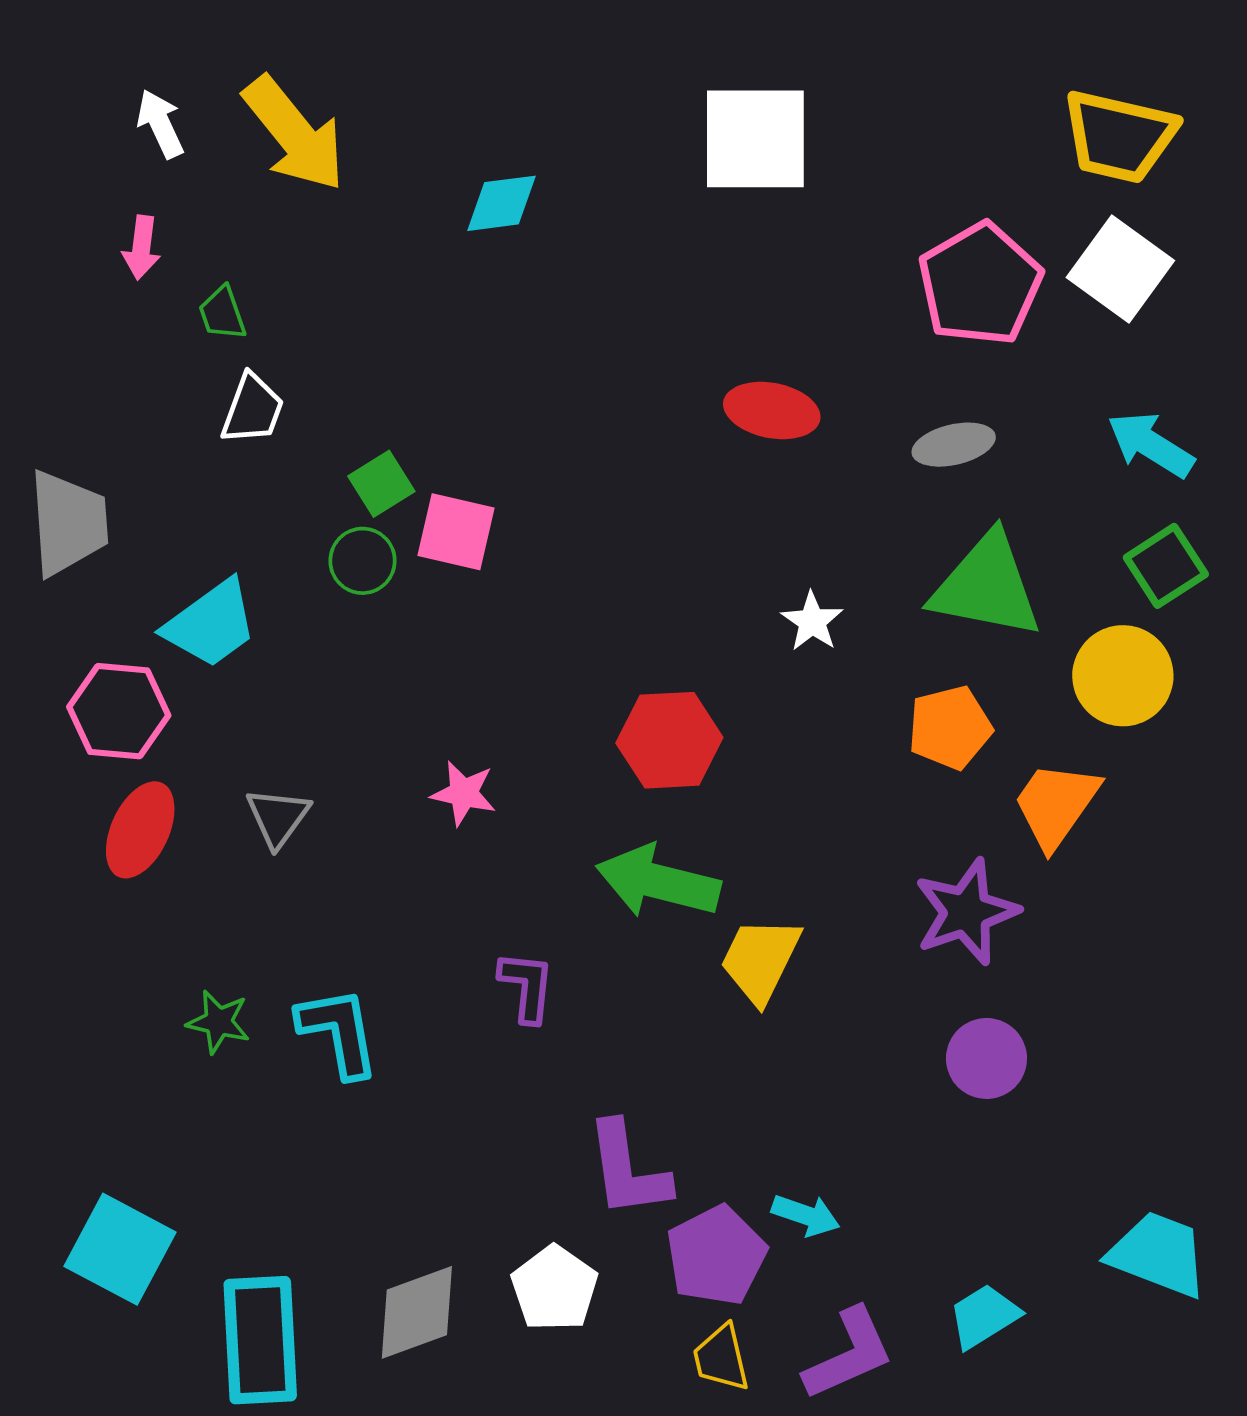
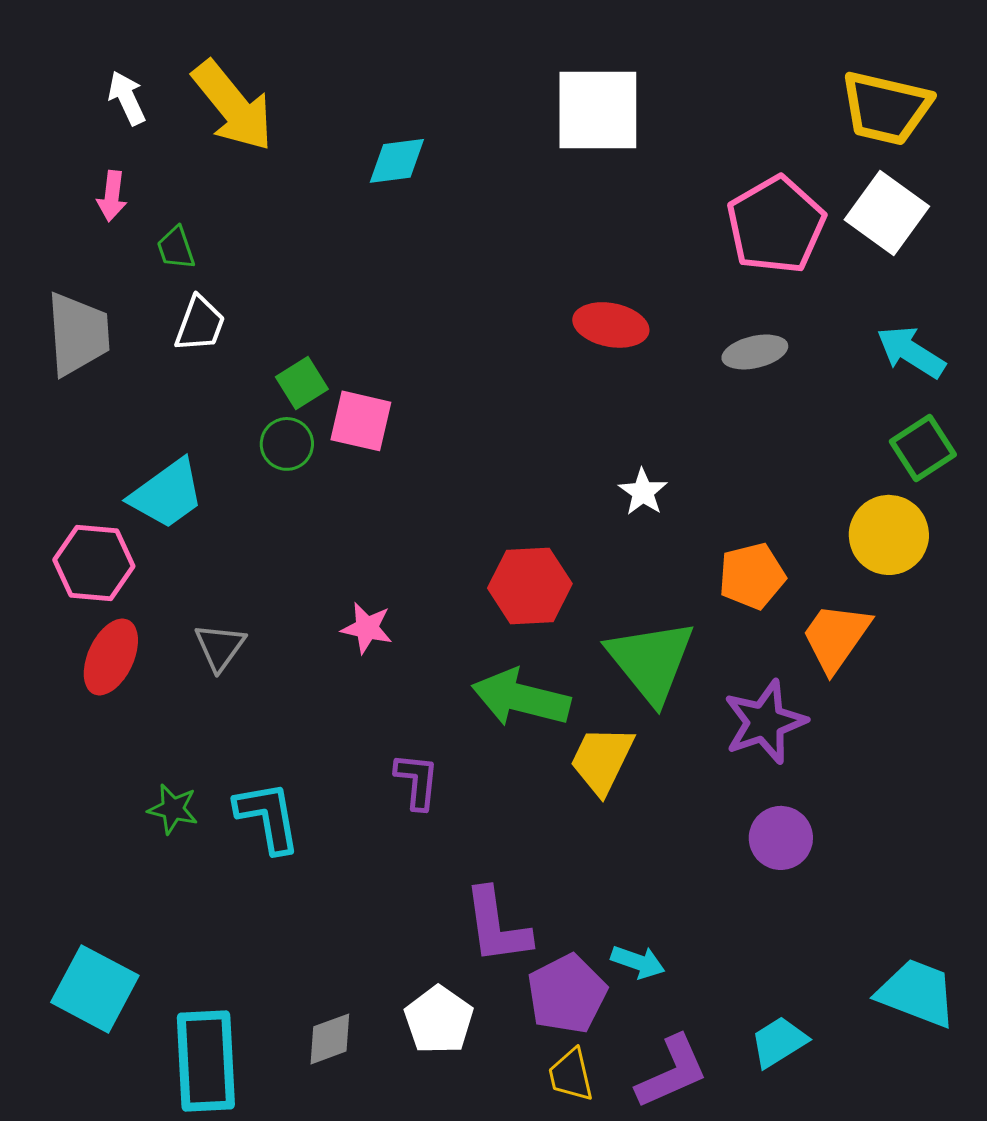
gray trapezoid: (68, 523) -> (78, 334), moved
green triangle: (986, 586) -> (651, 661), moved, turned 40
gray diamond: (417, 1312) -> (330, 1039), size x0.7

